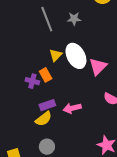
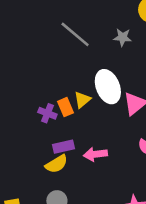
gray line: (47, 19) -> (75, 34), turned -35
gray star: (74, 19) -> (123, 37), moved
yellow triangle: (56, 55) -> (82, 100), moved

